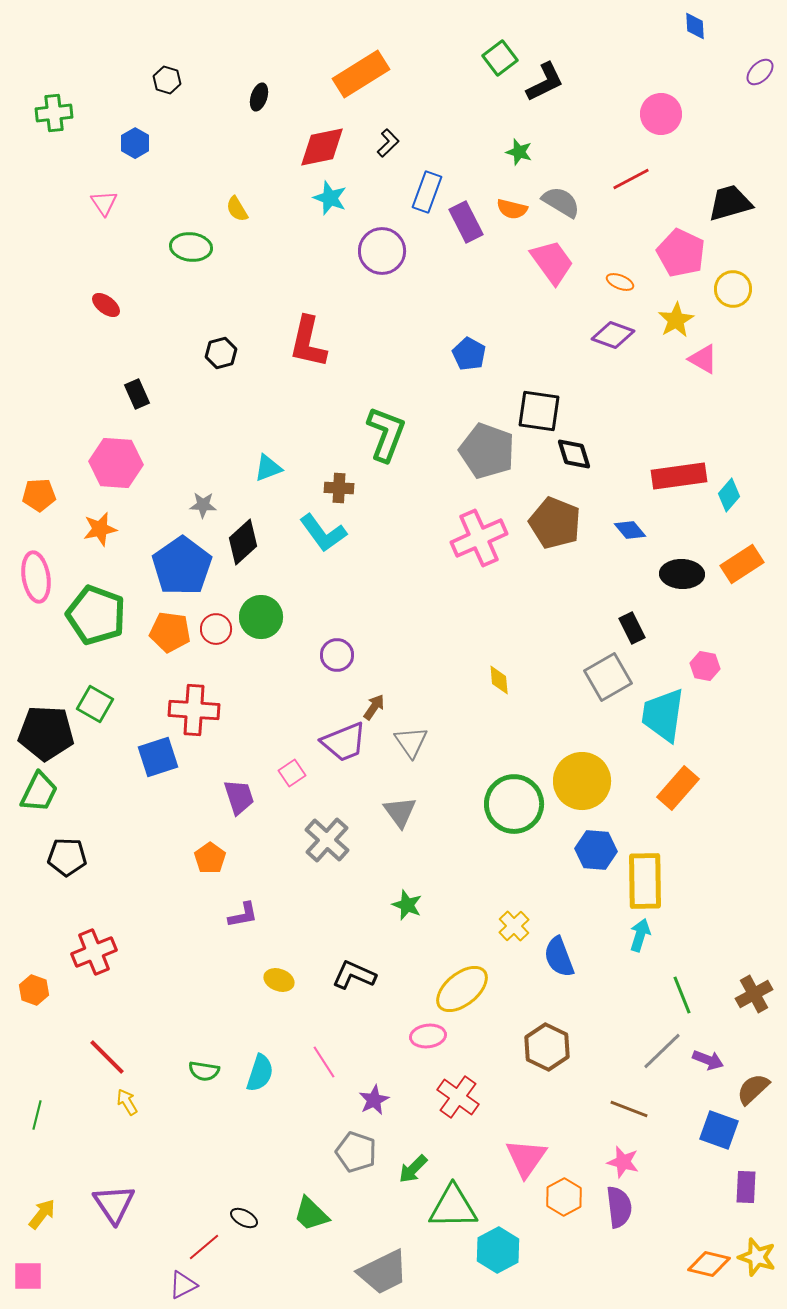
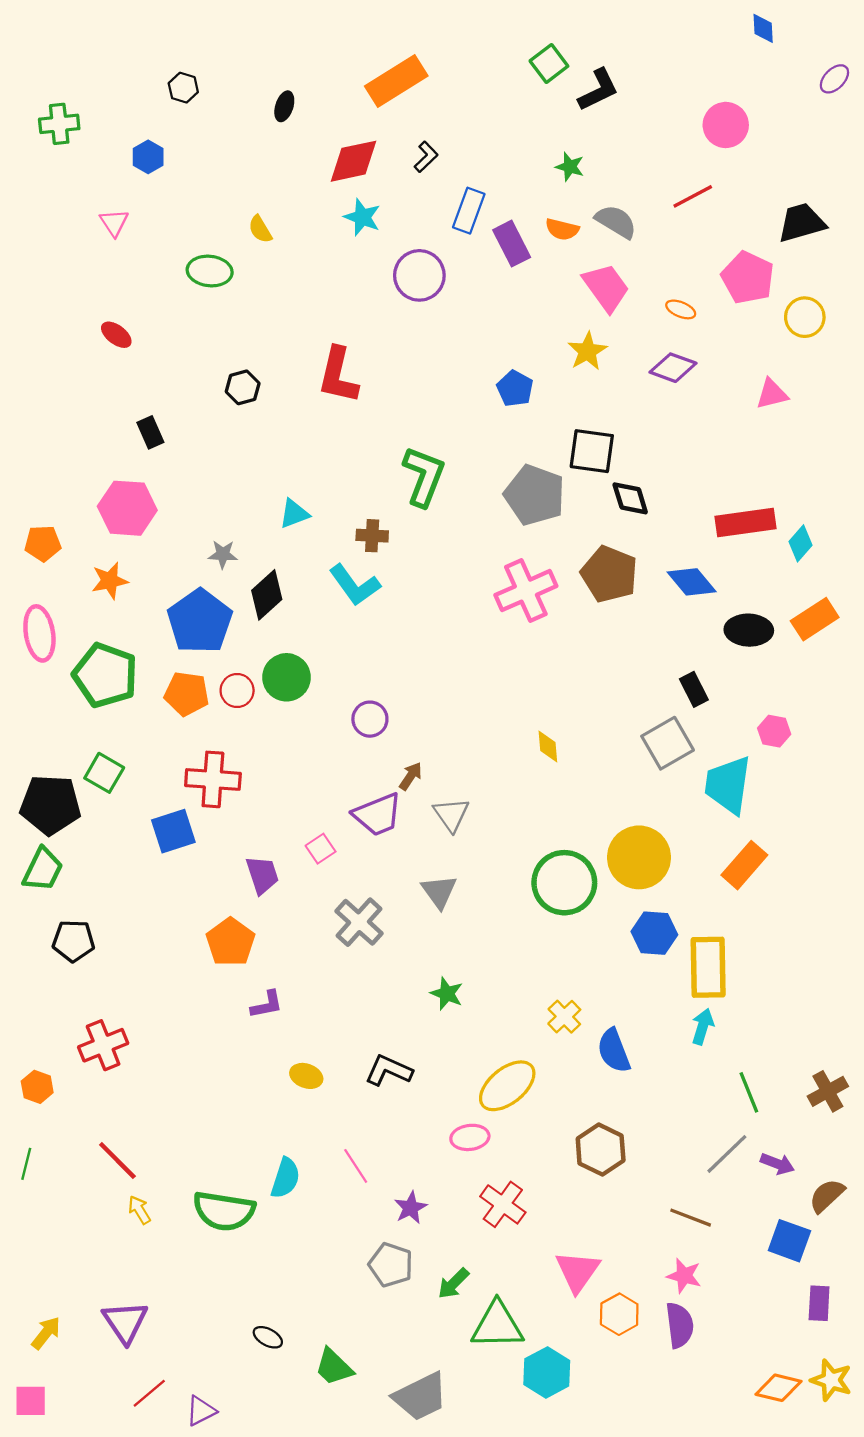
yellow star: (676, 320) -> (587, 351), moved
pink triangle: (703, 359) -> (772, 394), turned -44
blue diamond: (630, 530) -> (692, 582), size x1.4
orange pentagon: (210, 858) -> (230, 942), size x1.4
green semicircle: (204, 1071) -> (224, 1211), moved, size x1.8
green line: (37, 1115) -> (26, 1164), moved
green trapezoid: (311, 1214) -> (334, 1367), moved
red line: (204, 1247) -> (149, 1393), moved

